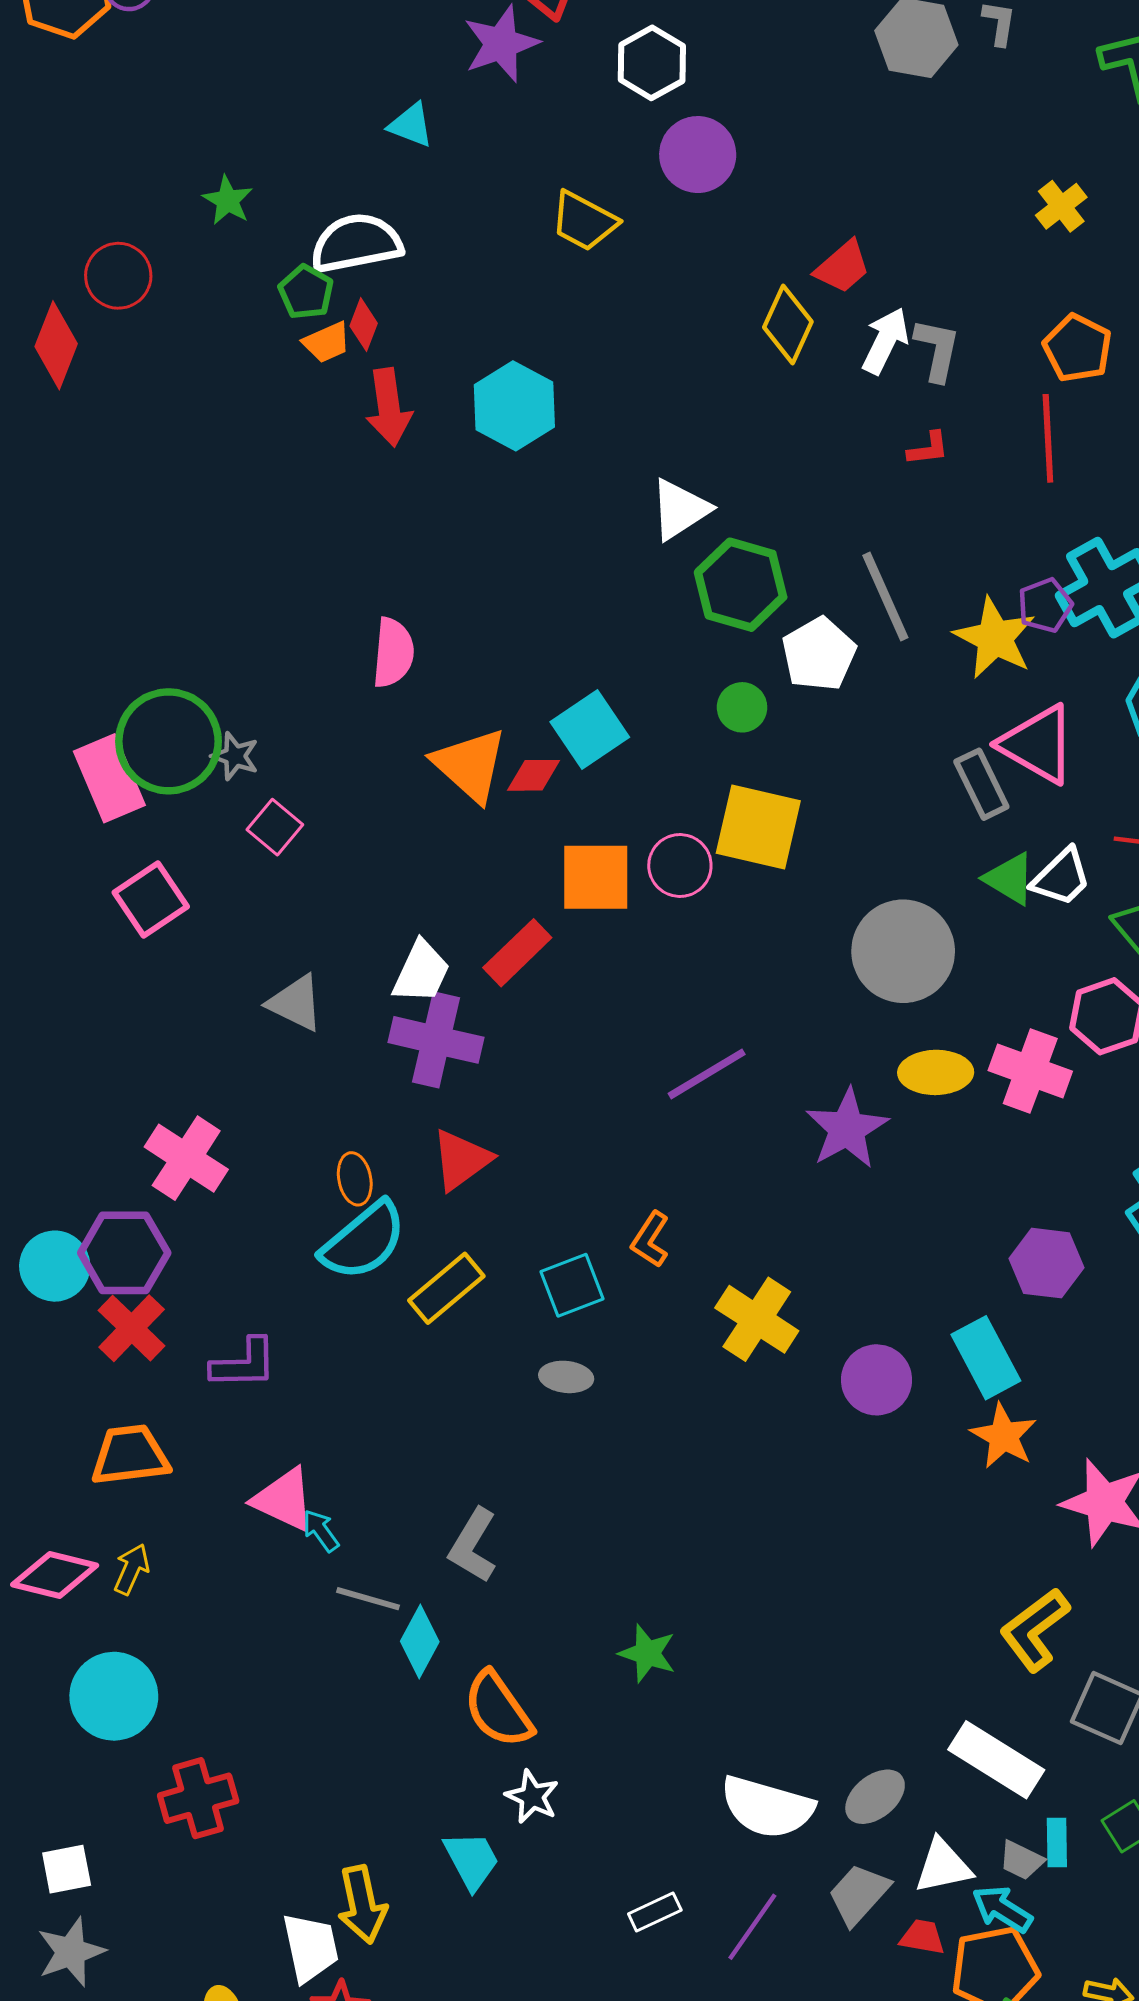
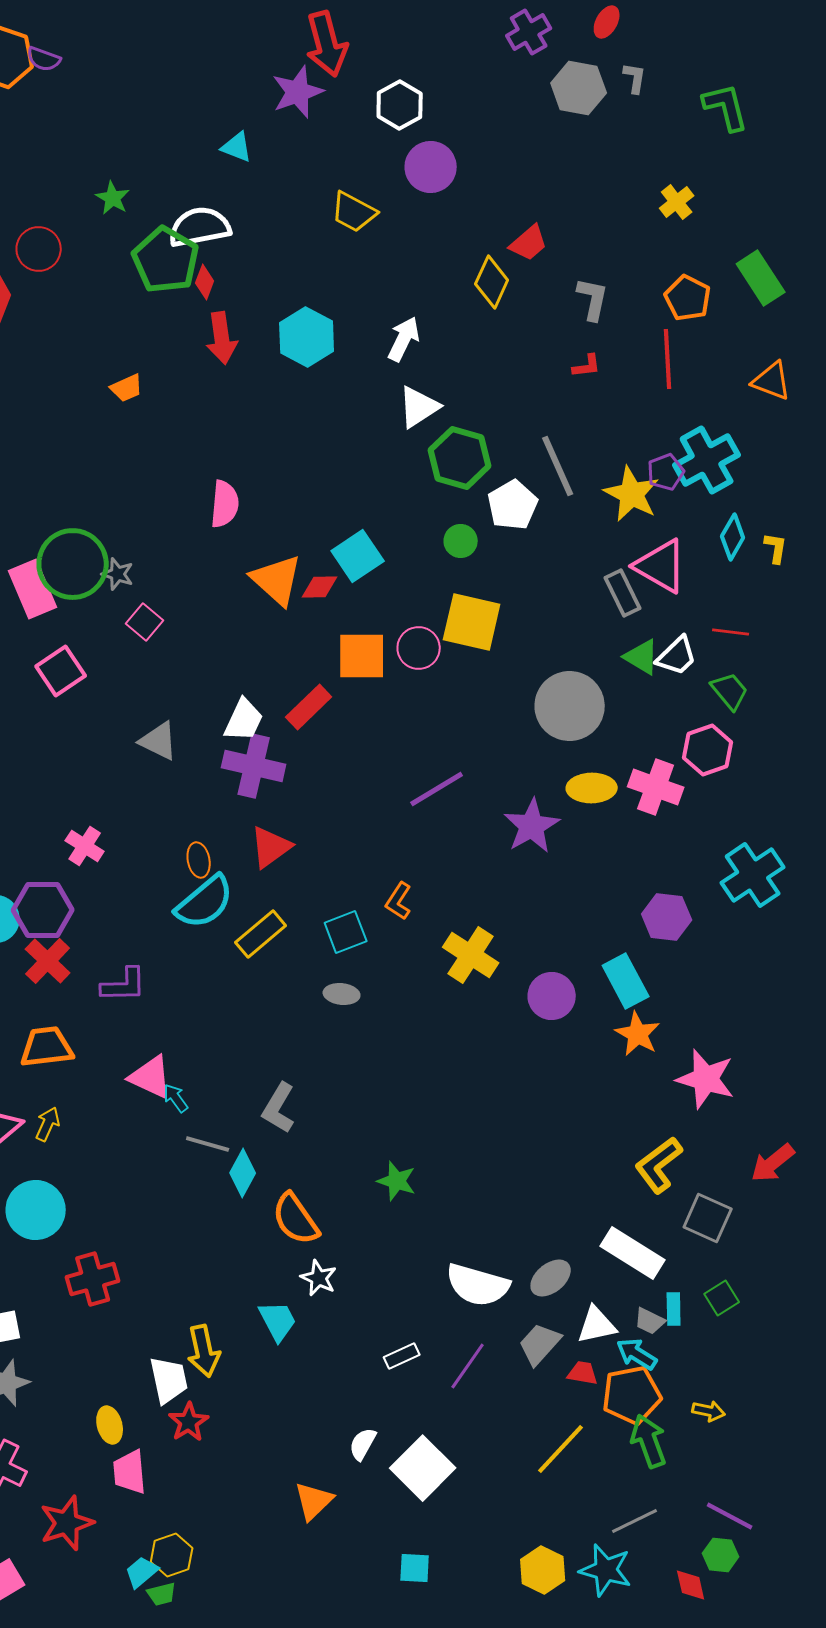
green pentagon: (306, 292) -> (166, 260), size x1.8
white arrow: (885, 341) -> (404, 339), moved
orange trapezoid: (327, 342) -> (127, 388), moved
pink cross: (186, 1158) -> (85, 846), size x0.7

